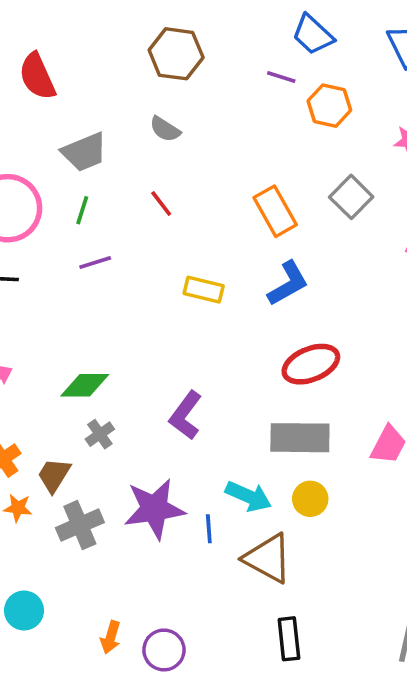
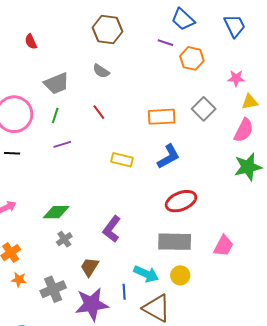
red semicircle: (37, 76) -> (31, 42), size x0.6
orange rectangle: (275, 211) -> (162, 117), turned -64
brown trapezoid: (54, 475) -> (90, 267), moved
purple star: (154, 509) -> (92, 304), moved

